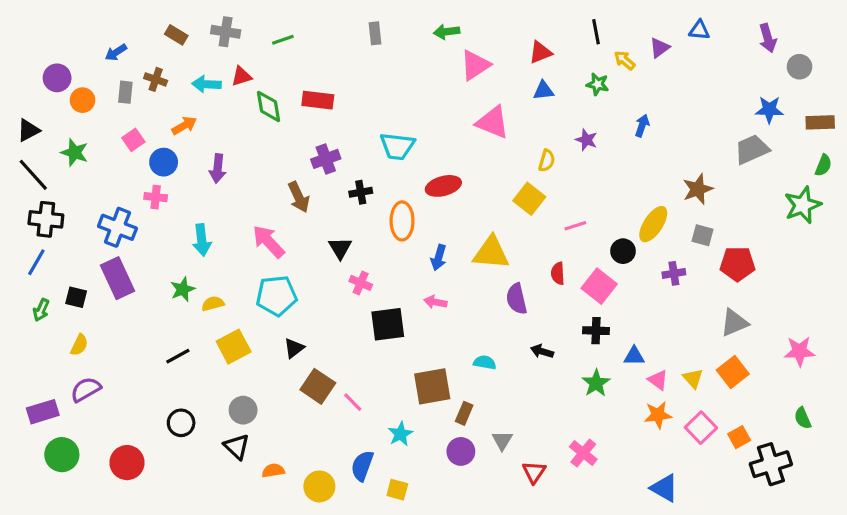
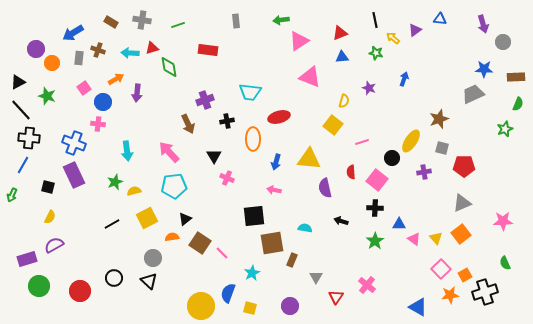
blue arrow: (116, 52) -> (73, 33), size x1.5
red rectangle: (318, 100) -> (208, 50), moved
purple arrow: (218, 168) -> (137, 93), moved
green star: (803, 205) -> (505, 129), size x0.7
green arrow: (41, 310) -> (12, 195), moved
black square: (388, 324) -> (254, 216), moved
orange star: (658, 415) -> (450, 295), moved
black circle: (181, 423) -> (114, 278), moved
purple circle: (461, 451) -> (290, 306), moved
orange semicircle: (273, 471) -> (172, 237), moved
yellow circle: (319, 486) -> (201, 306), size x1.4

